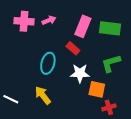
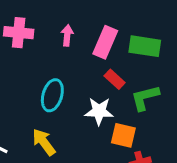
pink arrow: (49, 20) -> (67, 35), moved, turned -64
red rectangle: (73, 48) -> (115, 79), moved

